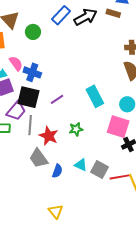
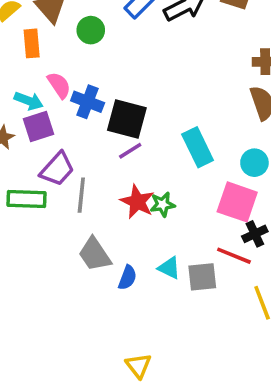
black square: (28, 97) -> (127, 119), moved
red star: (49, 136) -> (137, 202), moved
gray square: (99, 169) -> (202, 277), turned -36
red line: (120, 177) -> (234, 256), moved, turned 30
yellow triangle: (56, 212) -> (138, 366), moved

